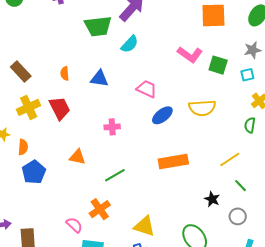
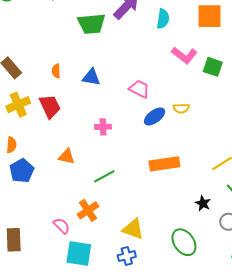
cyan semicircle: (130, 44) -> (163, 19), moved, turned -36
yellow semicircle: (202, 108) -> (181, 108), moved, size x0.6

